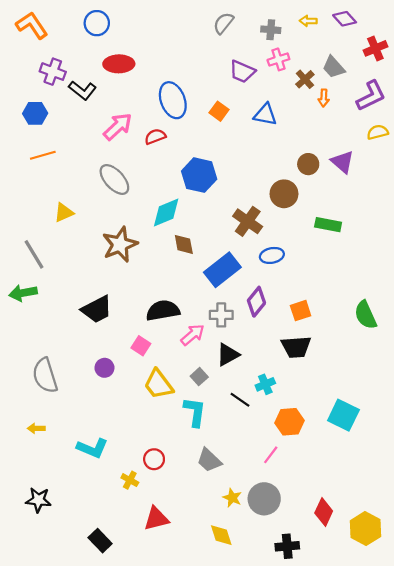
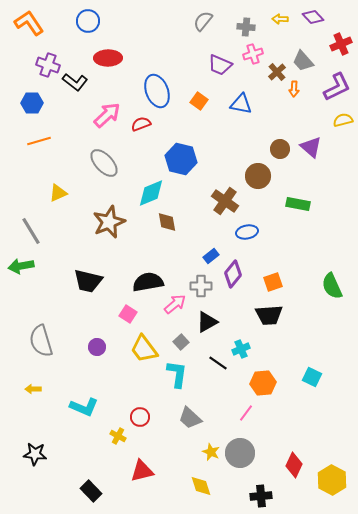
blue rectangle: (222, 270) -> (211, 256), moved, size x0.5
black trapezoid: (97, 309) -> (88, 281), turned 40
purple circle: (104, 368) -> (97, 347), moved
cyan square: (343, 415) -> (312, 377), size x0.7

